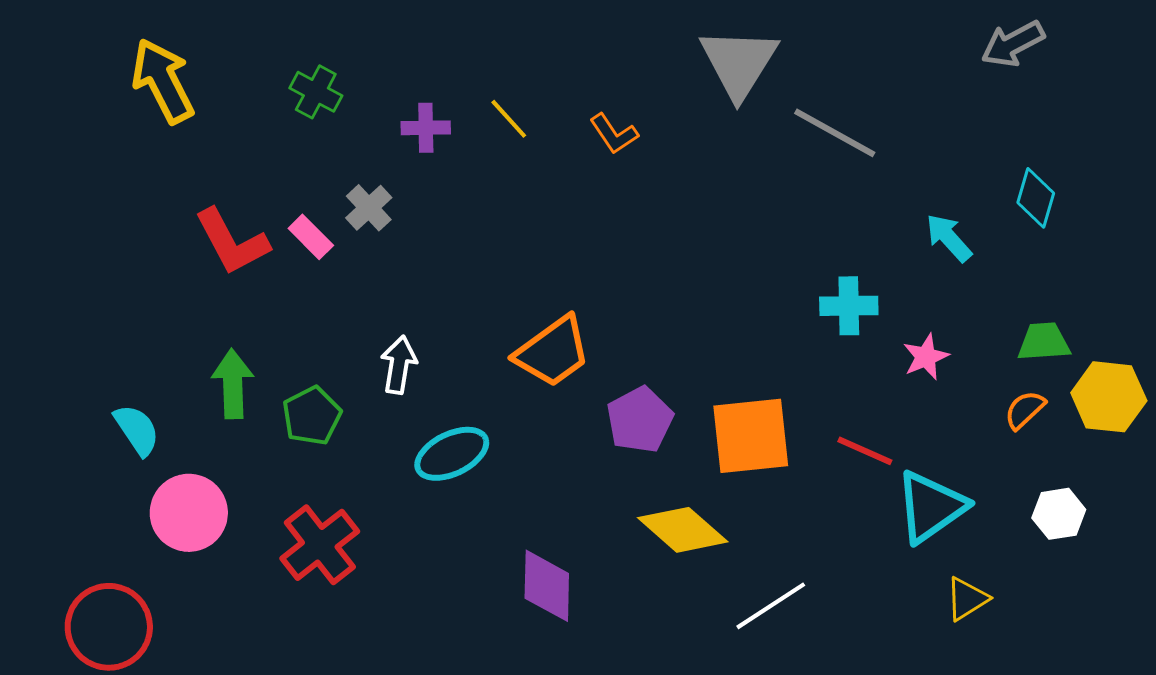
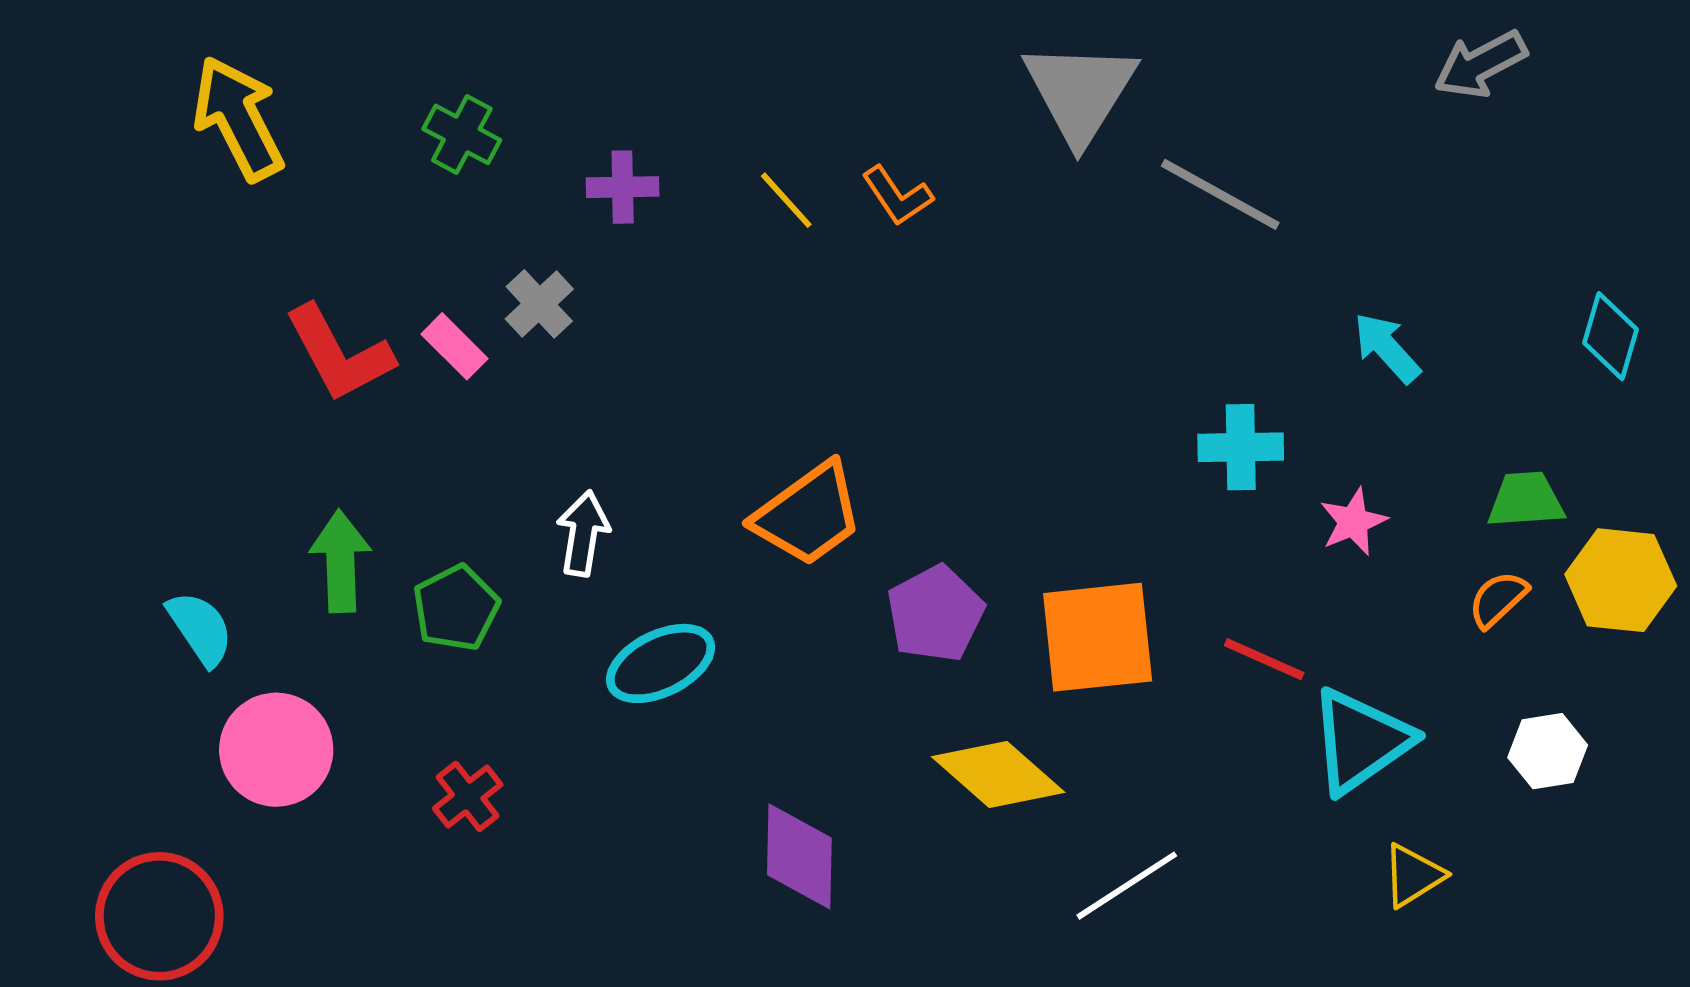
yellow line: (509, 119) -> (786, 200), moved
cyan diamond: (1036, 198) -> (1610, 336), moved
red cross: (320, 545) -> (468, 796), size x0.6

